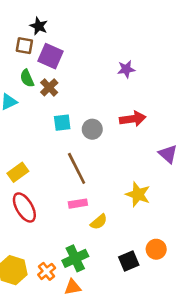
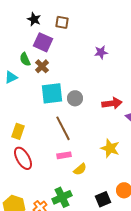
brown square: (24, 46) -> (62, 22), moved
red arrow: (133, 119) -> (112, 103), moved
cyan square: (62, 123) -> (52, 93), size x1.6
yellow rectangle: (18, 172) -> (18, 131), turned -35

